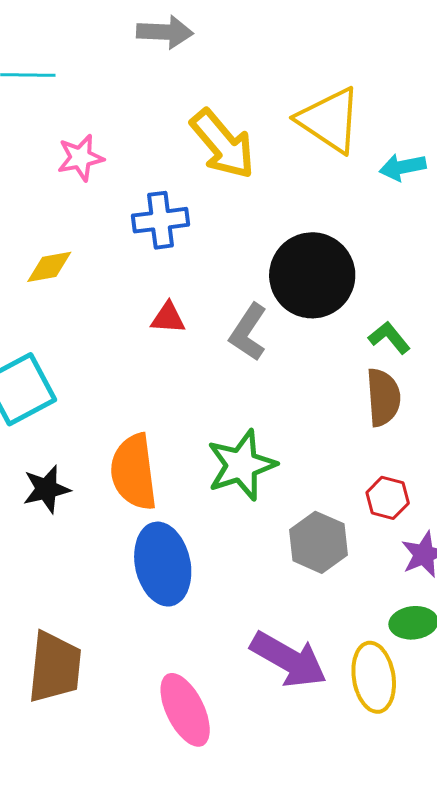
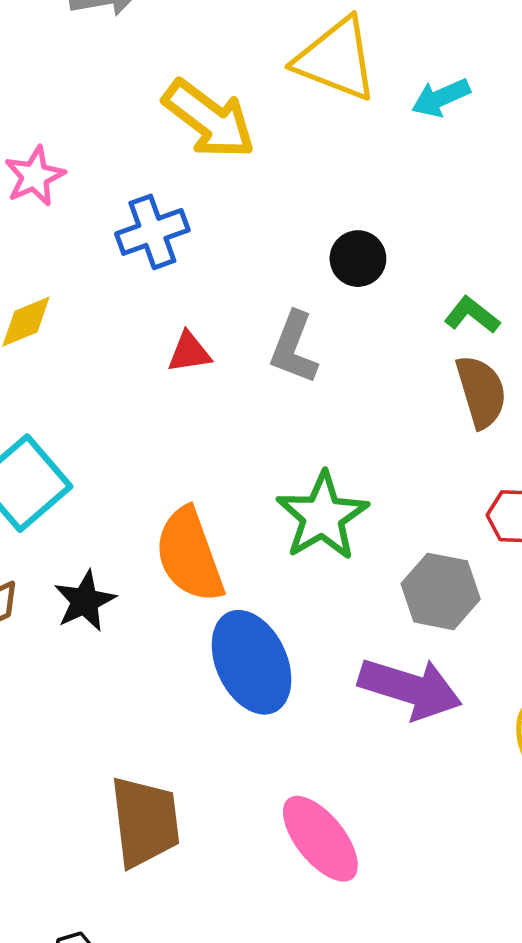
black circle: (312, 275) -> (358, 259), size x0.5
purple arrow: (289, 660) -> (410, 688), moved

